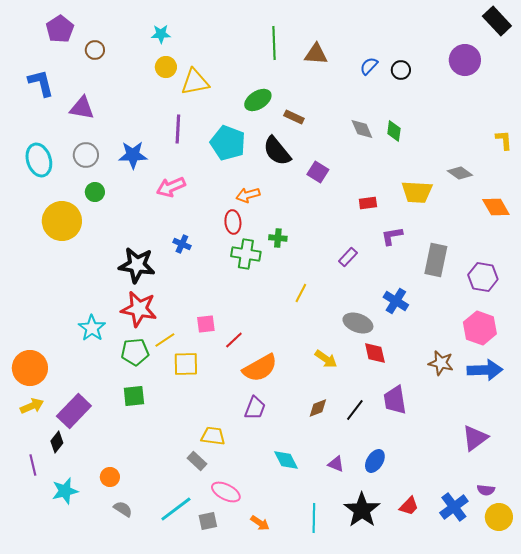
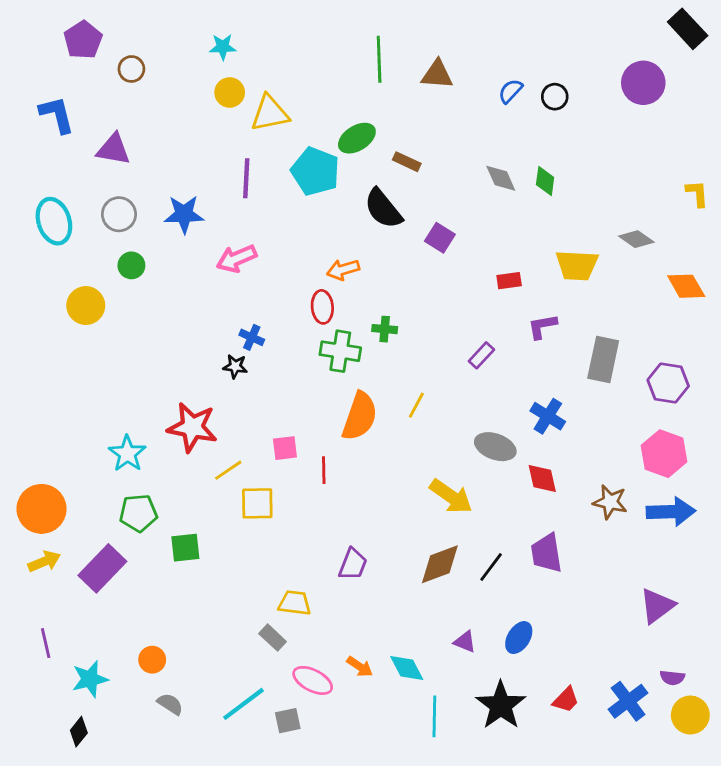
cyan pentagon: (228, 143) -> (315, 171), moved
yellow circle: (62, 221) -> (86, 306), size x0.7
black star: (137, 265) -> (235, 366), moved, size x0.5
red line: (234, 340) -> (324, 470), turned -48
green pentagon: (135, 352) -> (138, 513), moved
red diamond: (375, 353) -> (542, 478), moved
yellow arrow: (326, 359) -> (451, 496), size x1.4
orange semicircle: (260, 368) -> (360, 416), moved, turned -42
brown diamond: (318, 408) -> (440, 564), size x1.6
black diamond: (57, 442) -> (79, 732), moved
cyan diamond: (286, 460) -> (407, 668), moved
orange arrow: (260, 523) -> (360, 667), moved

